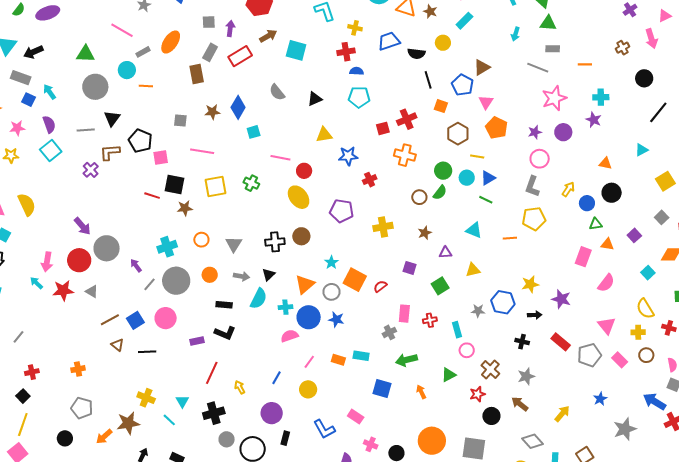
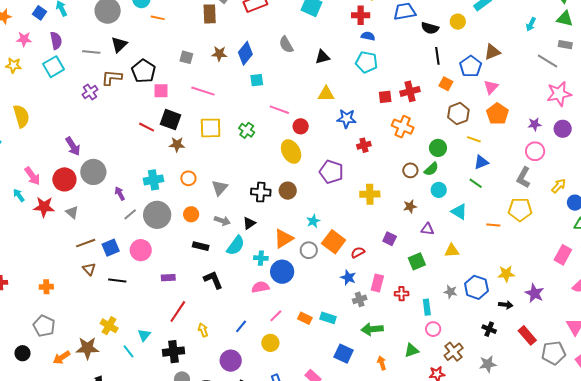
cyan circle: (467, 178) -> (439, 190), moved
pink arrow: (47, 262) -> (32, 176), turned -54
blue star: (336, 319) -> (348, 278), moved
black L-shape: (225, 333) -> (213, 280), moved, turned -145

